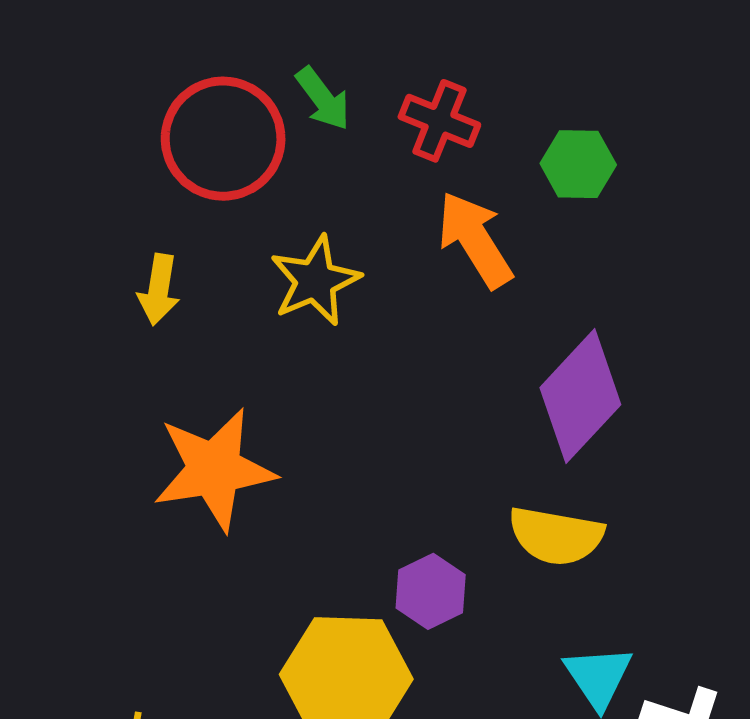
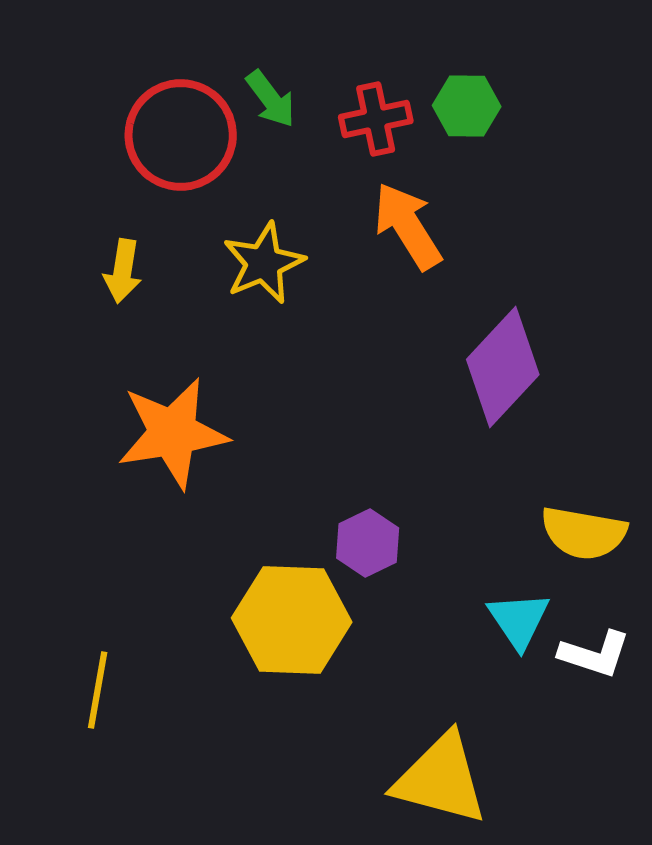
red cross: (439, 121) -> (376, 119), turned -34
green hexagon: (578, 164) -> (467, 106), moved
yellow semicircle: (556, 536) -> (584, 533), moved

